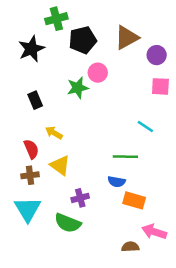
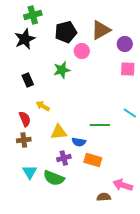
green cross: (56, 19) -> (33, 15), moved
pink circle: (98, 73) -> (82, 51), moved
cyan line: (145, 126) -> (130, 113), moved
yellow triangle: (60, 165) -> (59, 132), moved, turned -42
blue semicircle: (117, 182) -> (79, 142), moved
orange rectangle: (134, 200) -> (93, 160), moved
cyan triangle: (28, 209) -> (30, 172), moved, size x0.7

